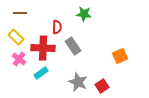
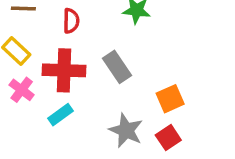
red semicircle: (57, 27) -> (71, 21), moved
orange square: (120, 56) -> (170, 99), moved

